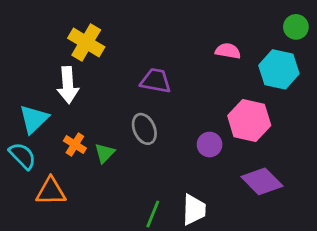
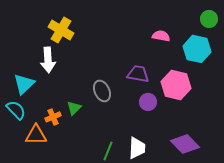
purple trapezoid: (156, 81) -> (138, 74), moved
orange cross: (75, 145) -> (53, 117), moved, turned 35
purple diamond: (262, 181) -> (185, 144), moved

